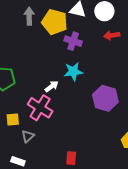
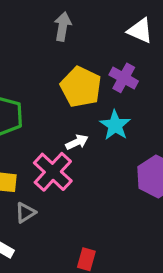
yellow pentagon: (55, 22) -> (81, 87), moved
cyan star: (73, 71) -> (115, 125), turned 30

